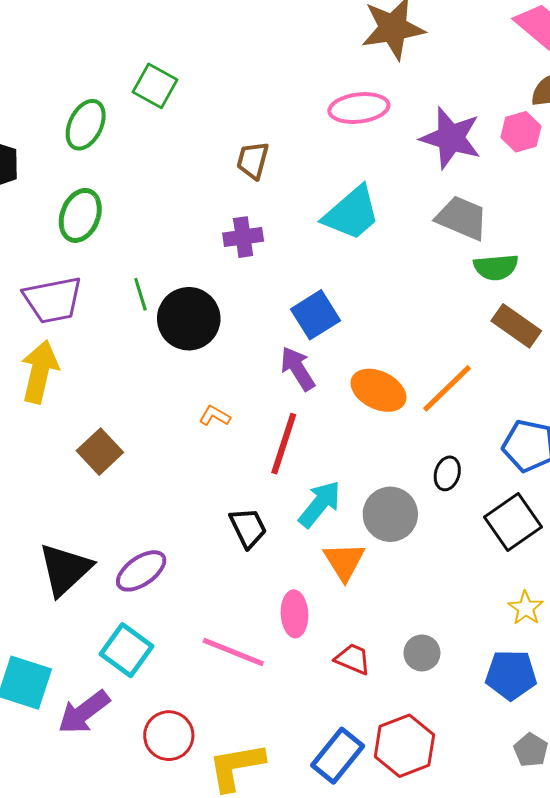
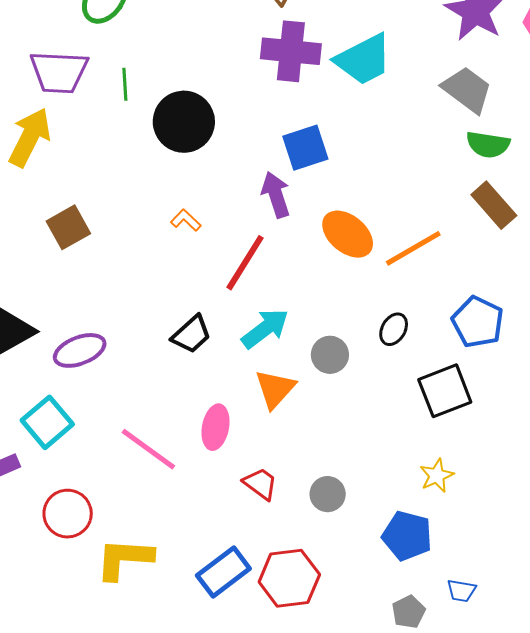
purple cross: (243, 237) -> (291, 51), moved, size x1.5
green line: (140, 294) -> (125, 84), moved
gray circle: (390, 514) -> (330, 355), size x0.7
black trapezoid: (248, 528) -> (191, 334), turned 60

